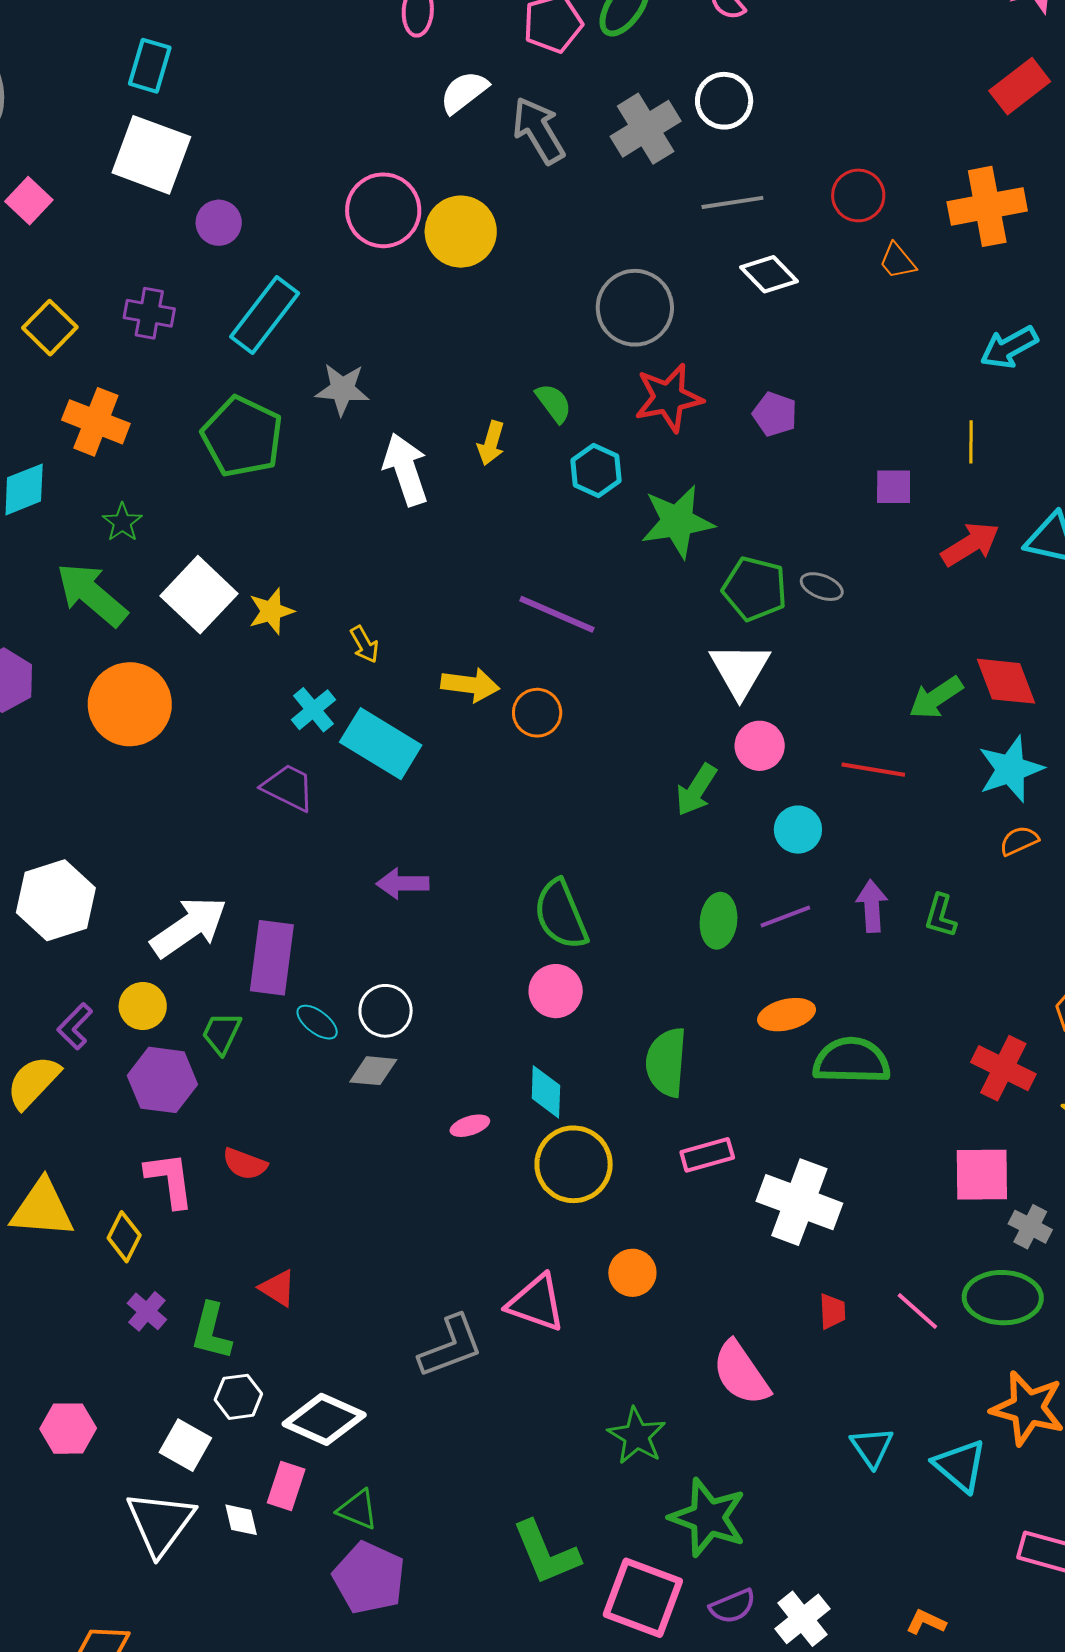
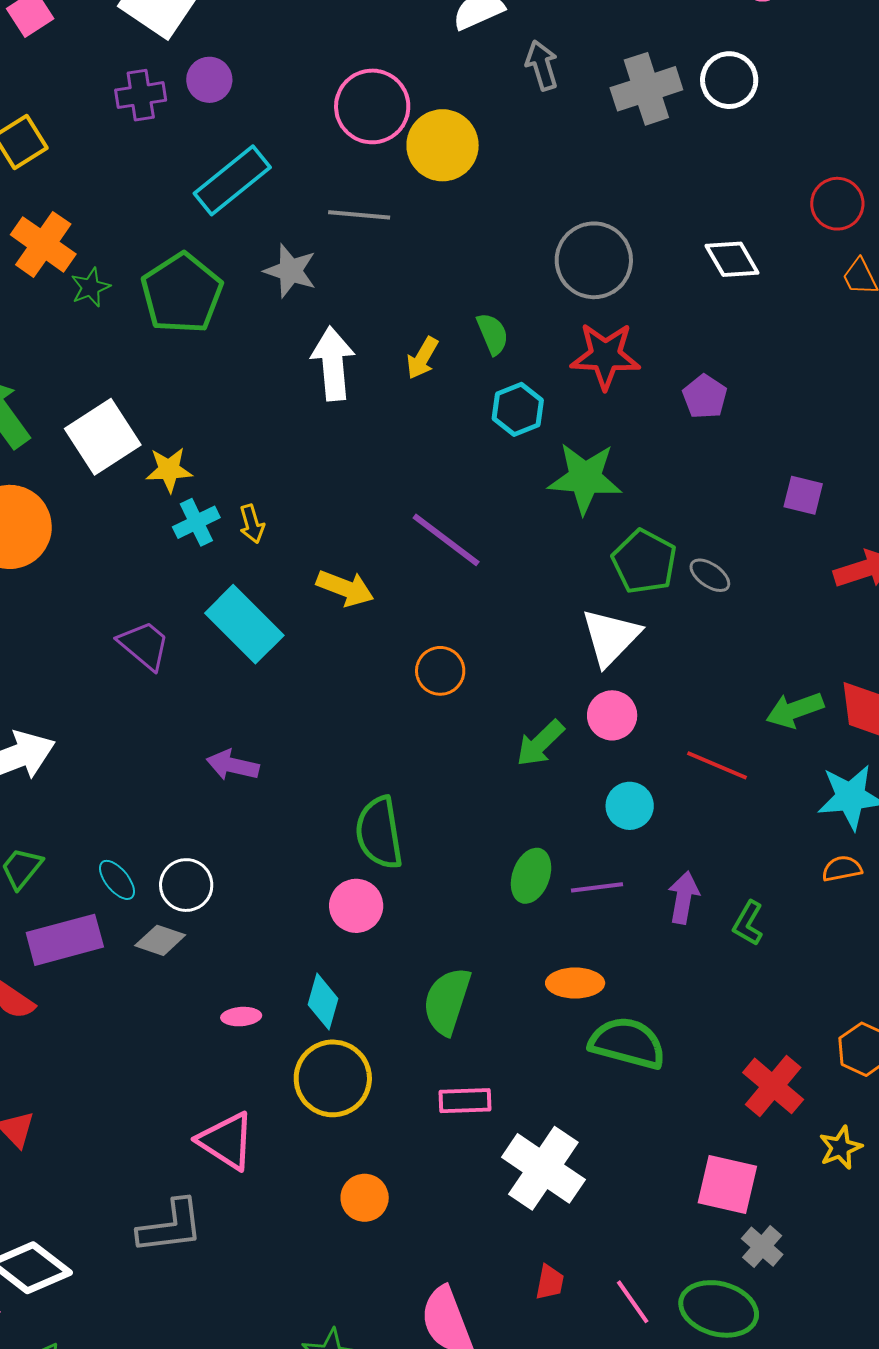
gray arrow: (539, 130) -> (542, 65), size x0.7
gray line: (732, 202) -> (359, 215), moved
purple cross: (149, 313) -> (141, 95), moved, turned -33
green star: (122, 522) -> (90, 287), moved
cyan cross: (313, 710) -> (196, 522), moved
orange circle: (537, 713) -> (440, 671), moved
purple rectangle: (272, 958) -> (65, 940), moved, turned 54
pink triangle: (536, 1303) -> (226, 1141), moved

